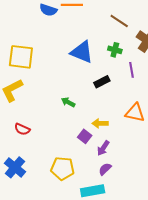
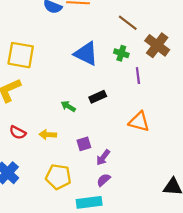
black rectangle: (102, 82) -> (98, 97), moved
yellow arrow: (100, 123) -> (48, 135), moved
purple square: (85, 136) -> (84, 144), turned 32

